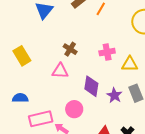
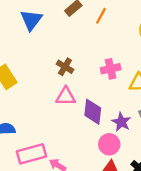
pink triangle: (60, 71) -> (66, 97), moved
pink circle: (74, 109) -> (109, 144), moved

